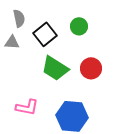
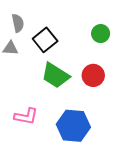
green circle: (79, 26) -> (101, 34), moved

